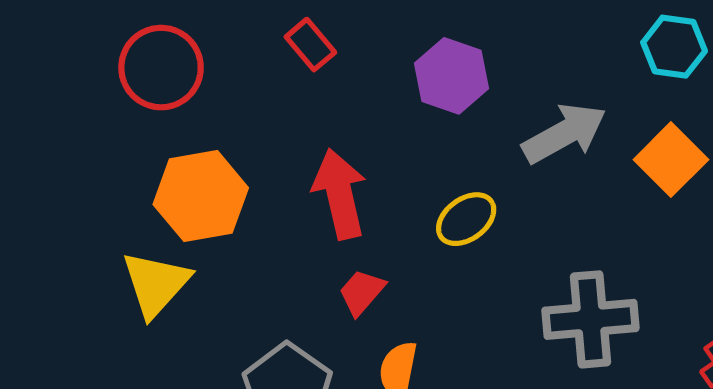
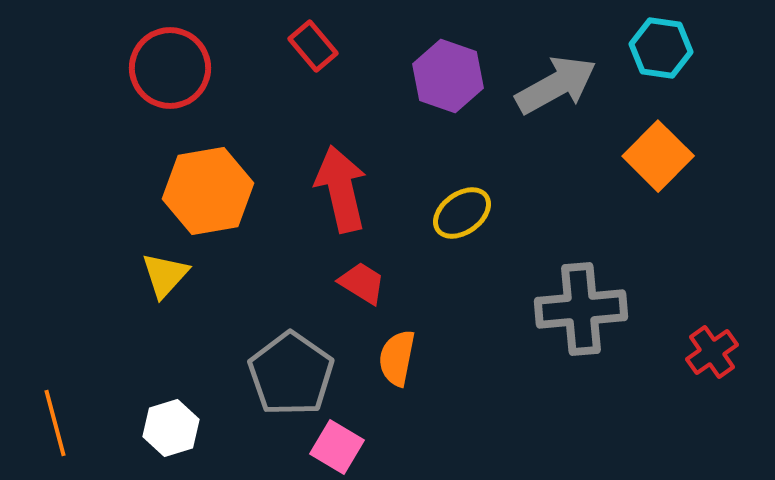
gray arrow: (564, 133) -> (556, 85), moved
yellow triangle: (156, 284) -> (165, 275), size x0.7
red trapezoid: (362, 292) -> (362, 283), turned 81

